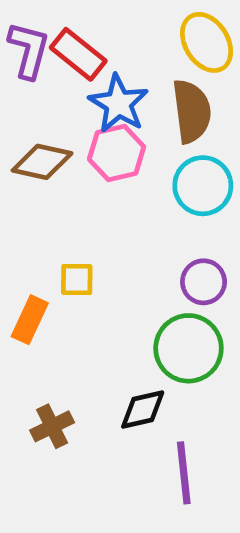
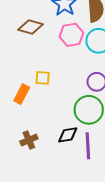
pink hexagon: (117, 153) -> (71, 35), moved
purple line: (184, 473) -> (88, 146), moved

